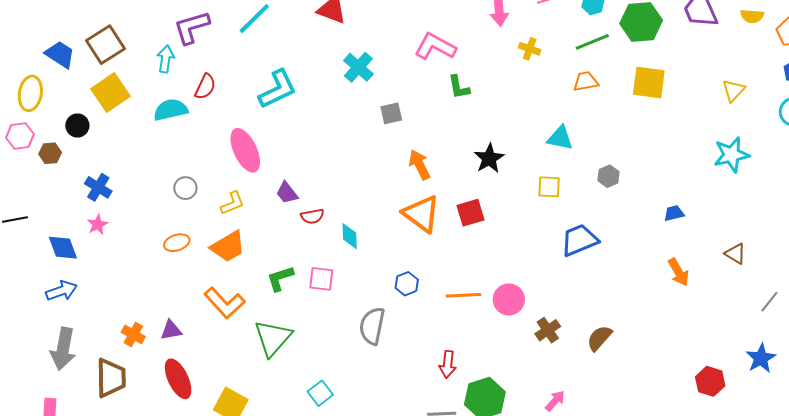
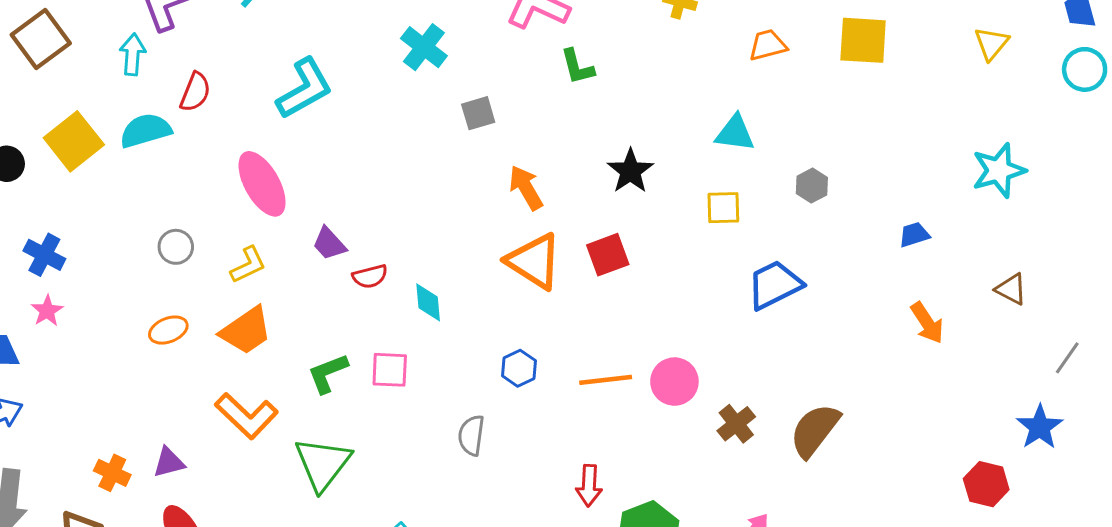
yellow square: (110, 92) -> (74, 141), moved
cyan star: (731, 155) -> (999, 170), moved
gray semicircle: (372, 326) -> (471, 435), size x0.7
brown semicircle: (599, 338) -> (815, 430), size x1.4
blue star: (761, 358) -> (1040, 427), moved

